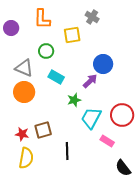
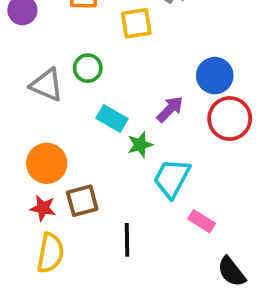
green circle: (46, 51) -> (88, 68), moved
blue circle: (103, 64) -> (215, 76), moved
cyan rectangle: (56, 77) -> (112, 119), moved
orange circle: (24, 92) -> (47, 163), moved
red circle: (122, 115) -> (230, 119), moved

